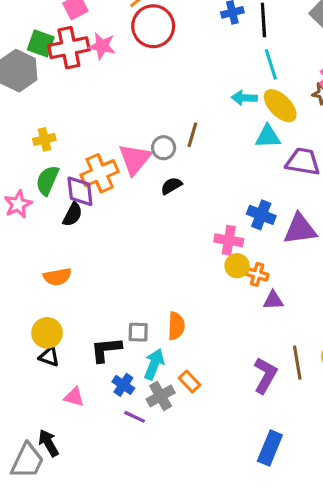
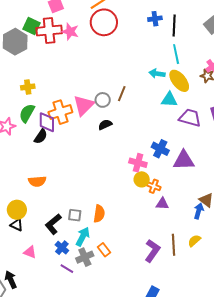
orange semicircle: (57, 277) -> (37, 181), moved
black L-shape: (106, 350) -> (53, 224), turned -40

